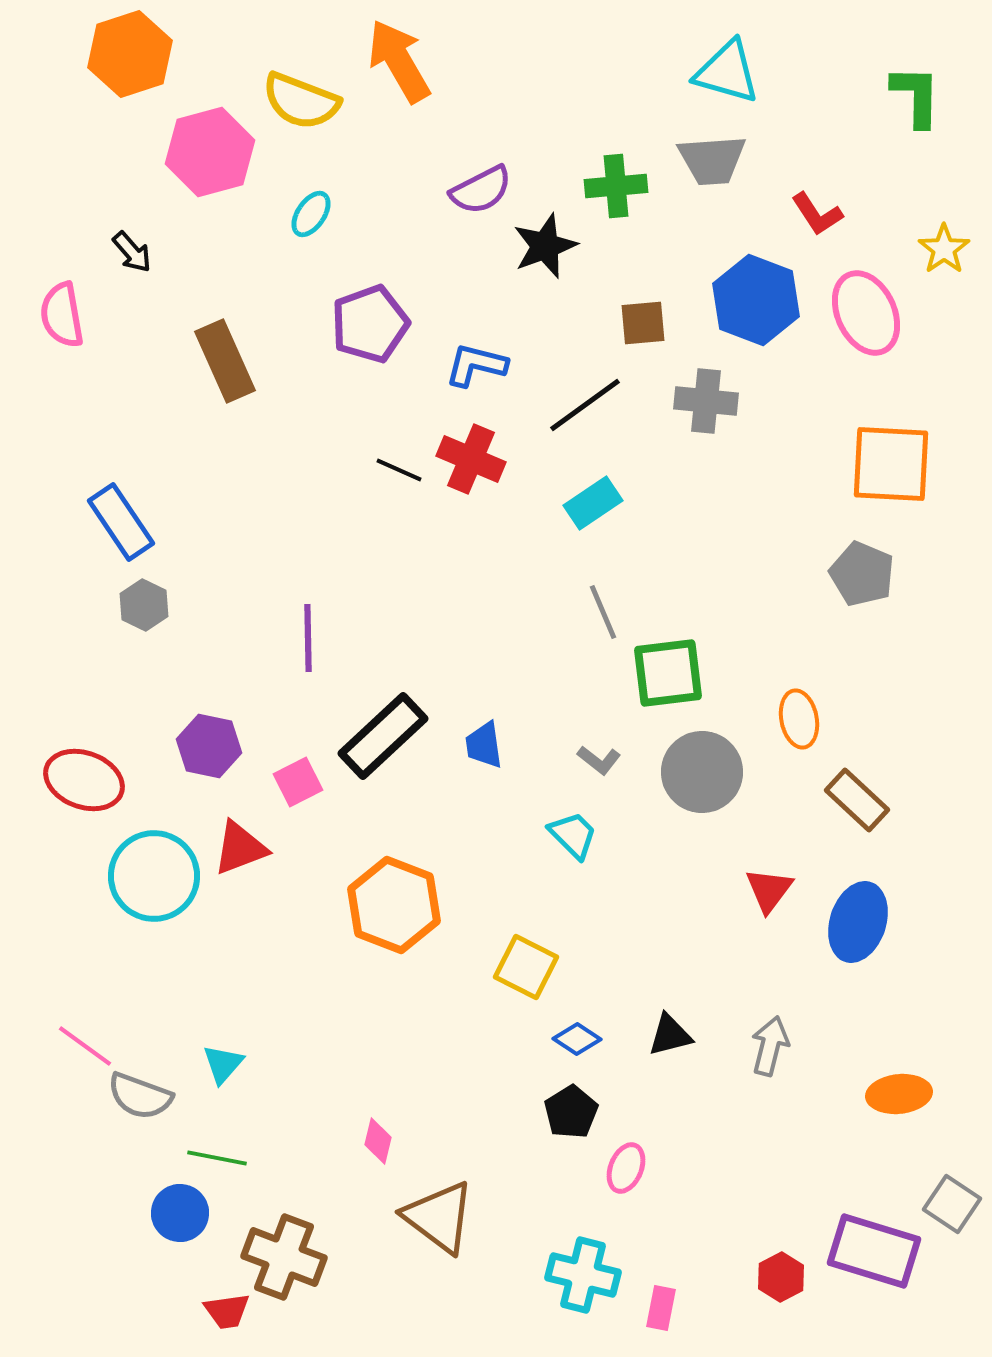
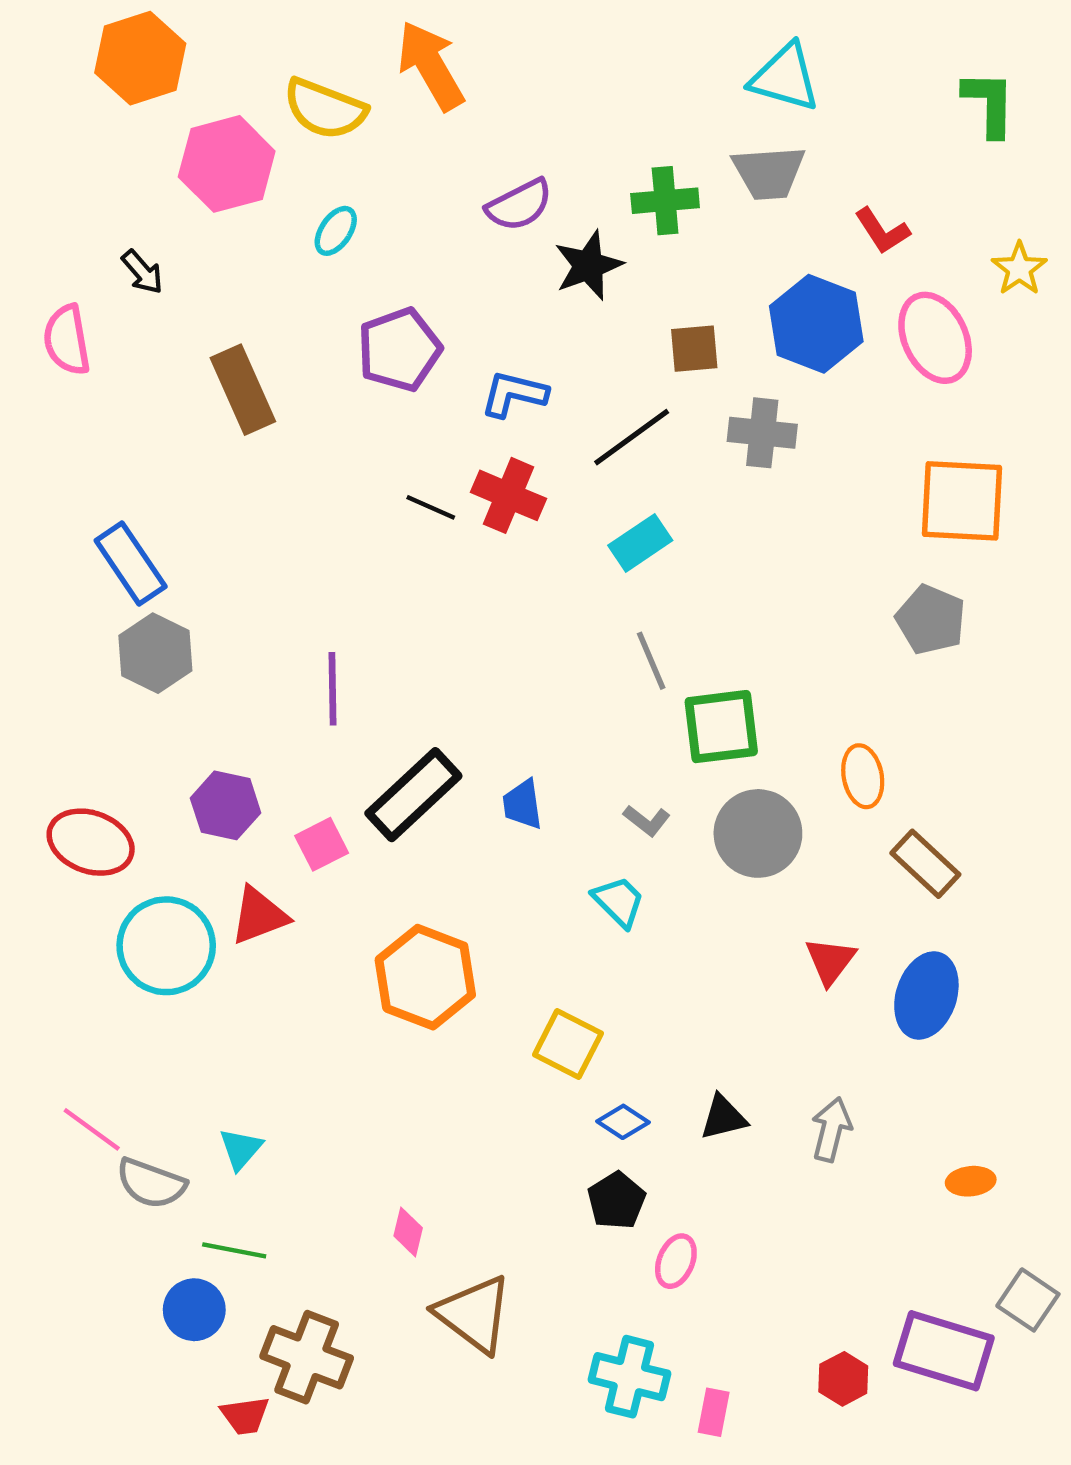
gray hexagon: (144, 605) -> (155, 653), size x1.4
orange ellipse: (899, 1094) -> (971, 1181), size x0.7

